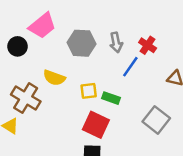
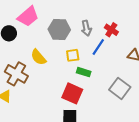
yellow semicircle: (54, 78) -> (38, 57), turned 30
yellow square: (89, 91) -> (73, 55), moved

